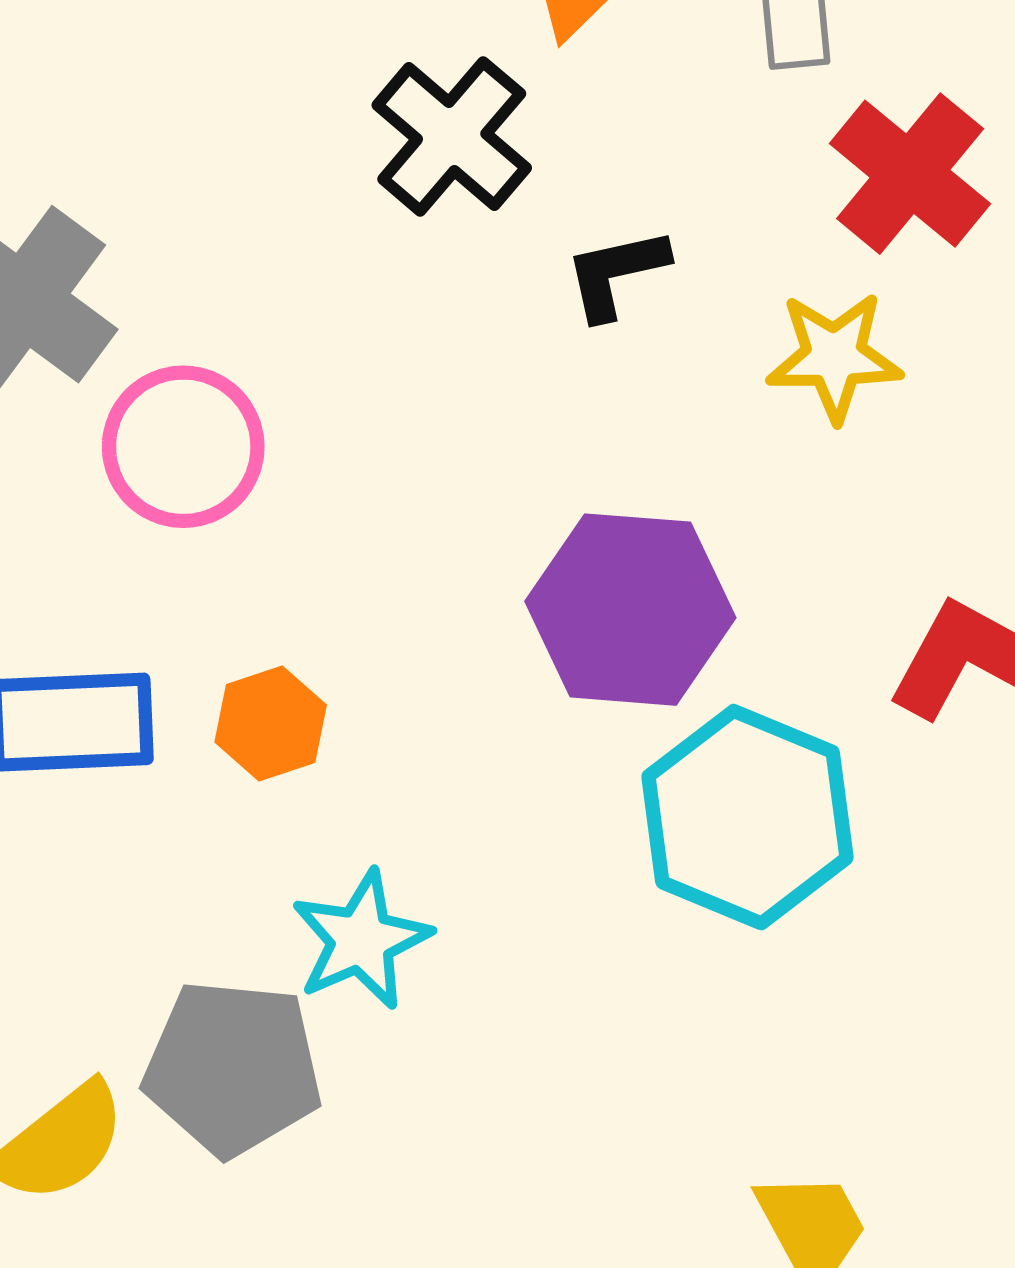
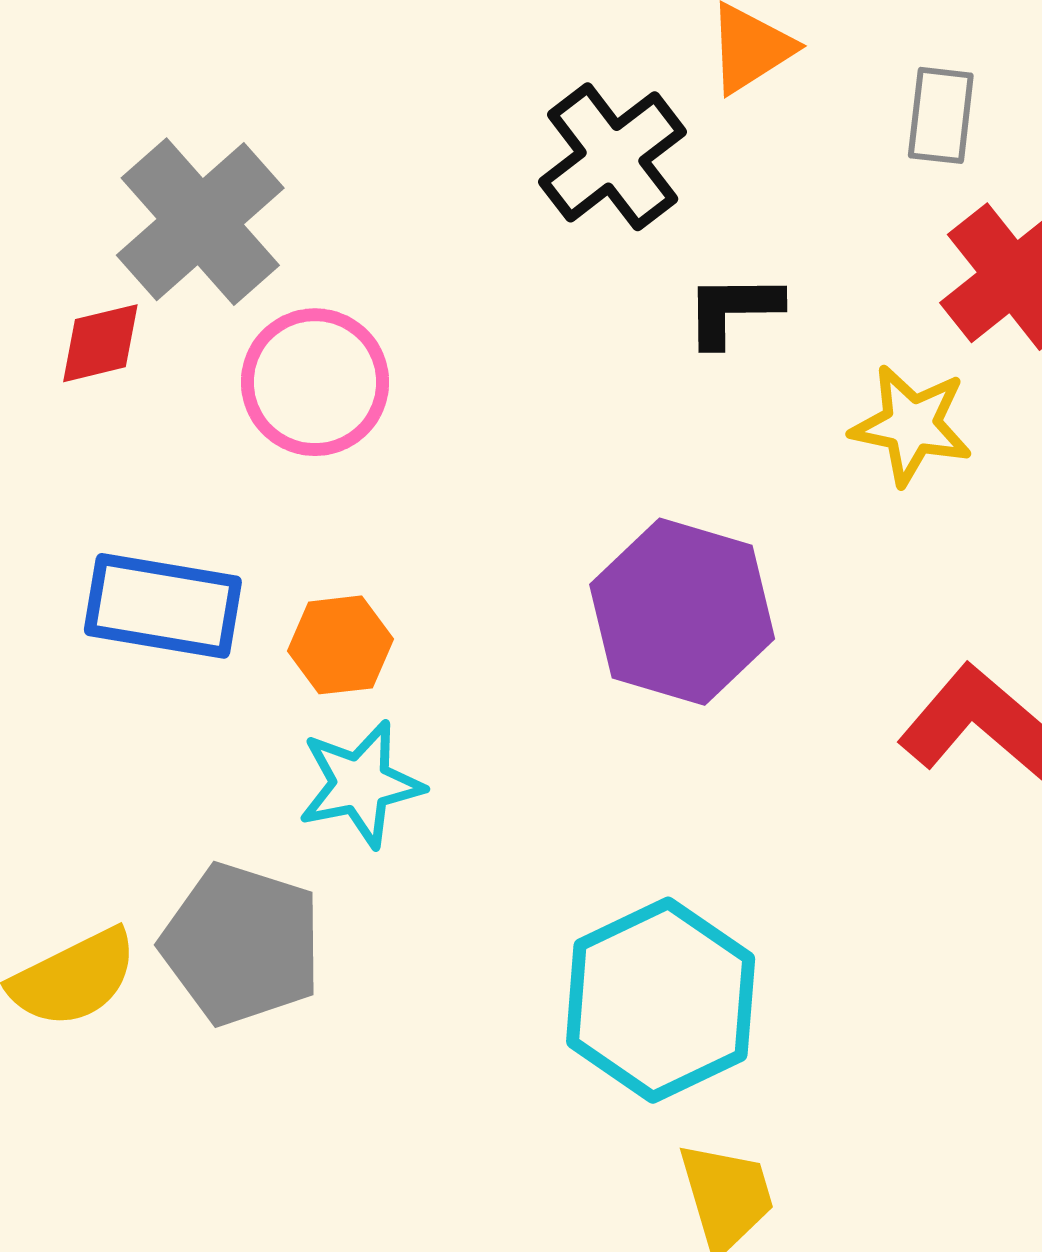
cyan hexagon: (747, 817) -> (661, 1000), moved
cyan star: (361, 940) -> (361, 784), moved

